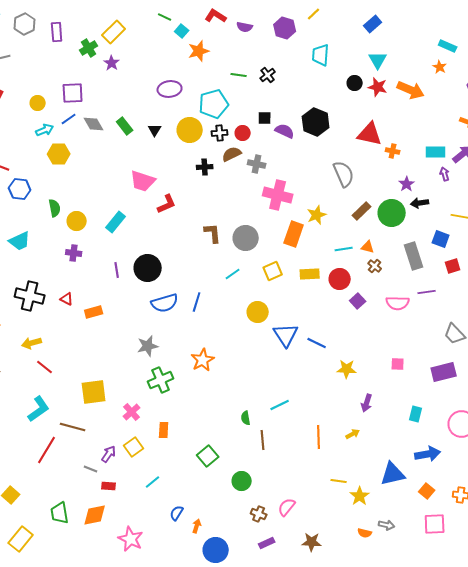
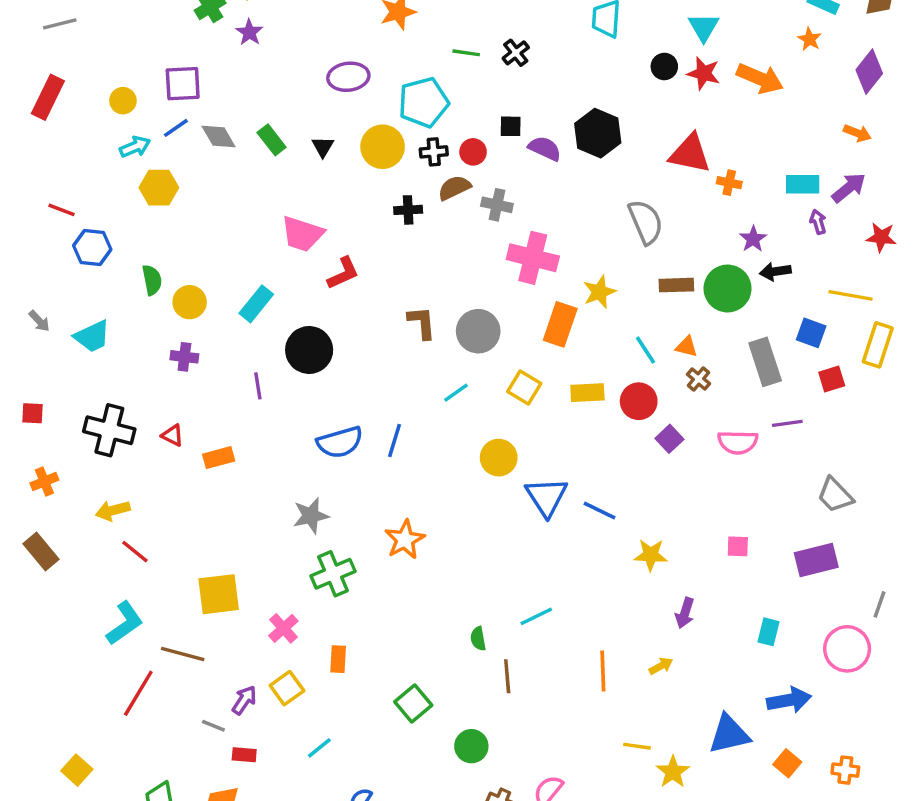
brown rectangle: (362, 211) -> (676, 285), turned 42
cyan line: (344, 249) -> (646, 350), turned 66
black circle: (148, 268) -> (309, 350), moved
yellow square: (273, 271) -> (524, 388), turned -36

